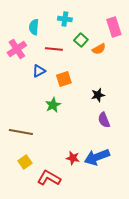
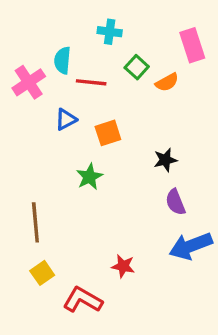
cyan semicircle: (34, 27) -> (62, 60), moved
brown line: (21, 132) -> (35, 222), turned 75
blue arrow: (97, 157) -> (191, 246), moved

